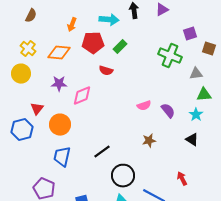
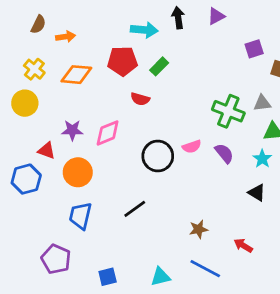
orange arrow: (72, 25) -> (66, 37), moved, turned -120
green cross: (170, 56) -> (228, 111), moved
purple star: (59, 84) -> (72, 130), moved
red triangle: (37, 109) -> (47, 151), turned -48
brown star: (149, 141) -> (198, 229), moved
black circle: (123, 176) -> (158, 156), moved
red arrow: (182, 179) -> (243, 246), turned -32

